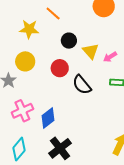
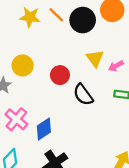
yellow star: (29, 29) -> (30, 17), moved
black circle: (69, 41) -> (83, 20), moved, size x1.5
pink cross: (22, 111) -> (16, 119), turned -30

